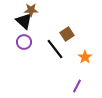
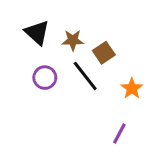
brown star: (31, 10) -> (73, 40), moved
purple circle: (24, 42) -> (45, 78), moved

